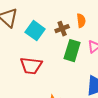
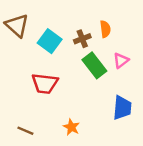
green rectangle: (72, 51) -> (94, 65), turned -55

